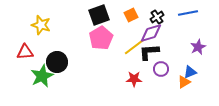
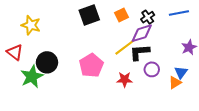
pink pentagon: (101, 38) -> (91, 65), moved
red triangle: (25, 52) -> (15, 52), turned 42
blue triangle: (190, 72) -> (181, 72), turned -32

